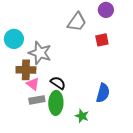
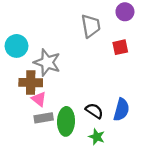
gray trapezoid: (77, 22) -> (91, 26), turned -45
black semicircle: (58, 83) -> (94, 111), moved

